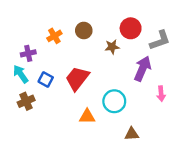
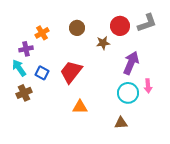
orange cross: (54, 36) -> (42, 33), moved
gray L-shape: (160, 40) -> (147, 23), moved
cyan circle: (114, 101) -> (128, 93), moved

